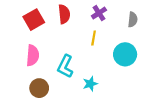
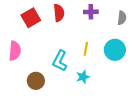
purple cross: (99, 13) -> (91, 12), turned 32
yellow line: (94, 38) -> (86, 49), moved
pink semicircle: (33, 55) -> (15, 51), moved

